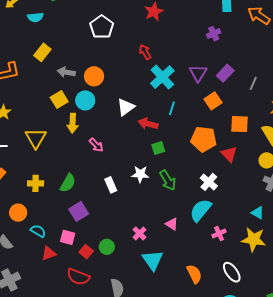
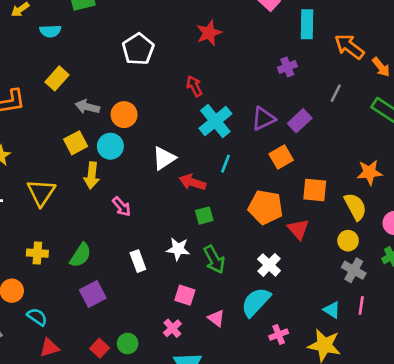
purple triangle: (198, 73) -> (263, 119), turned 30
gray line: (253, 83) -> (336, 93), moved
pink square: (68, 237) -> (185, 295), moved

